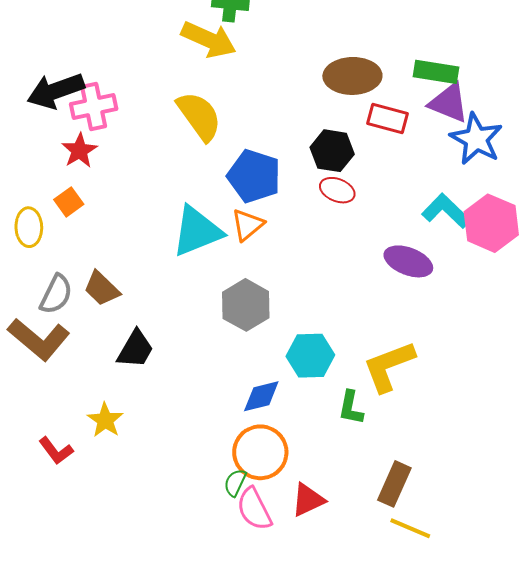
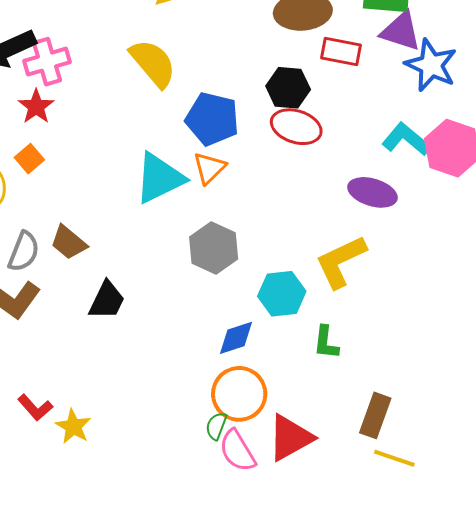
red ellipse: (337, 190) -> (296, 127), size x1.4
yellow L-shape: (389, 366) -> (341, 262), moved
yellow star: (105, 420) -> (73, 426), moved
red triangle: (308, 500) -> (290, 438), size x1.4

